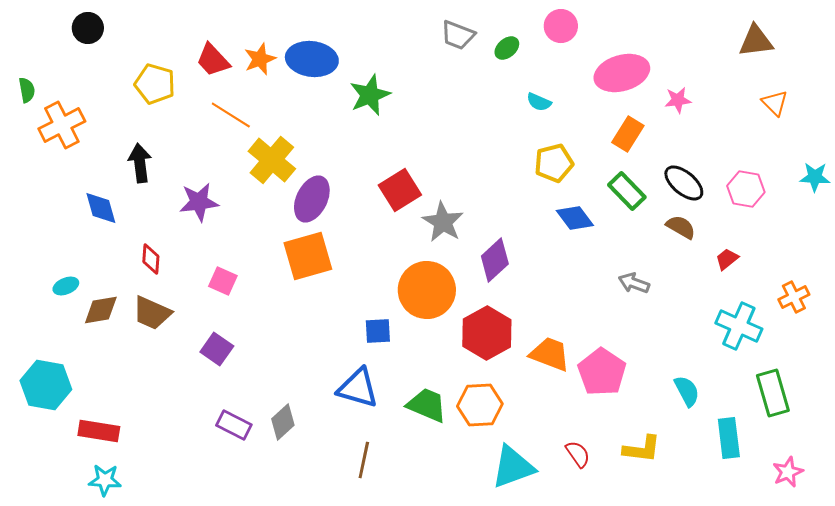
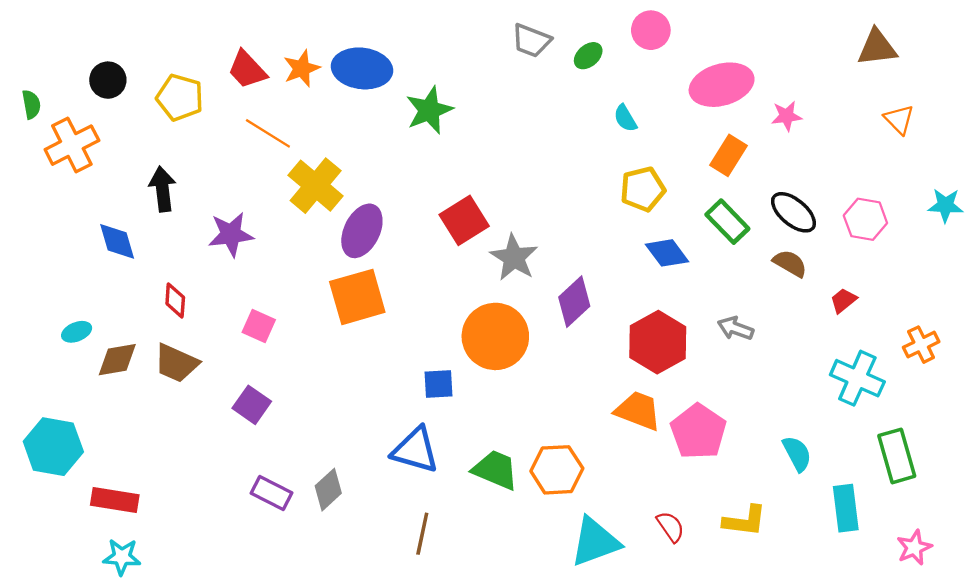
black circle: (88, 28) -> (108, 80), moved
cyan semicircle: (539, 102) -> (625, 118), turned 35
red hexagon: (487, 333) -> (658, 342), moved

